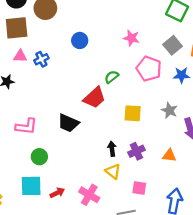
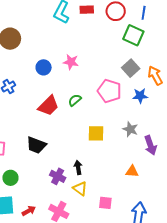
pink star: (131, 38) -> (71, 62), moved
red trapezoid: (94, 98) -> (48, 106), moved
purple cross: (136, 151) -> (58, 176), moved, turned -35

